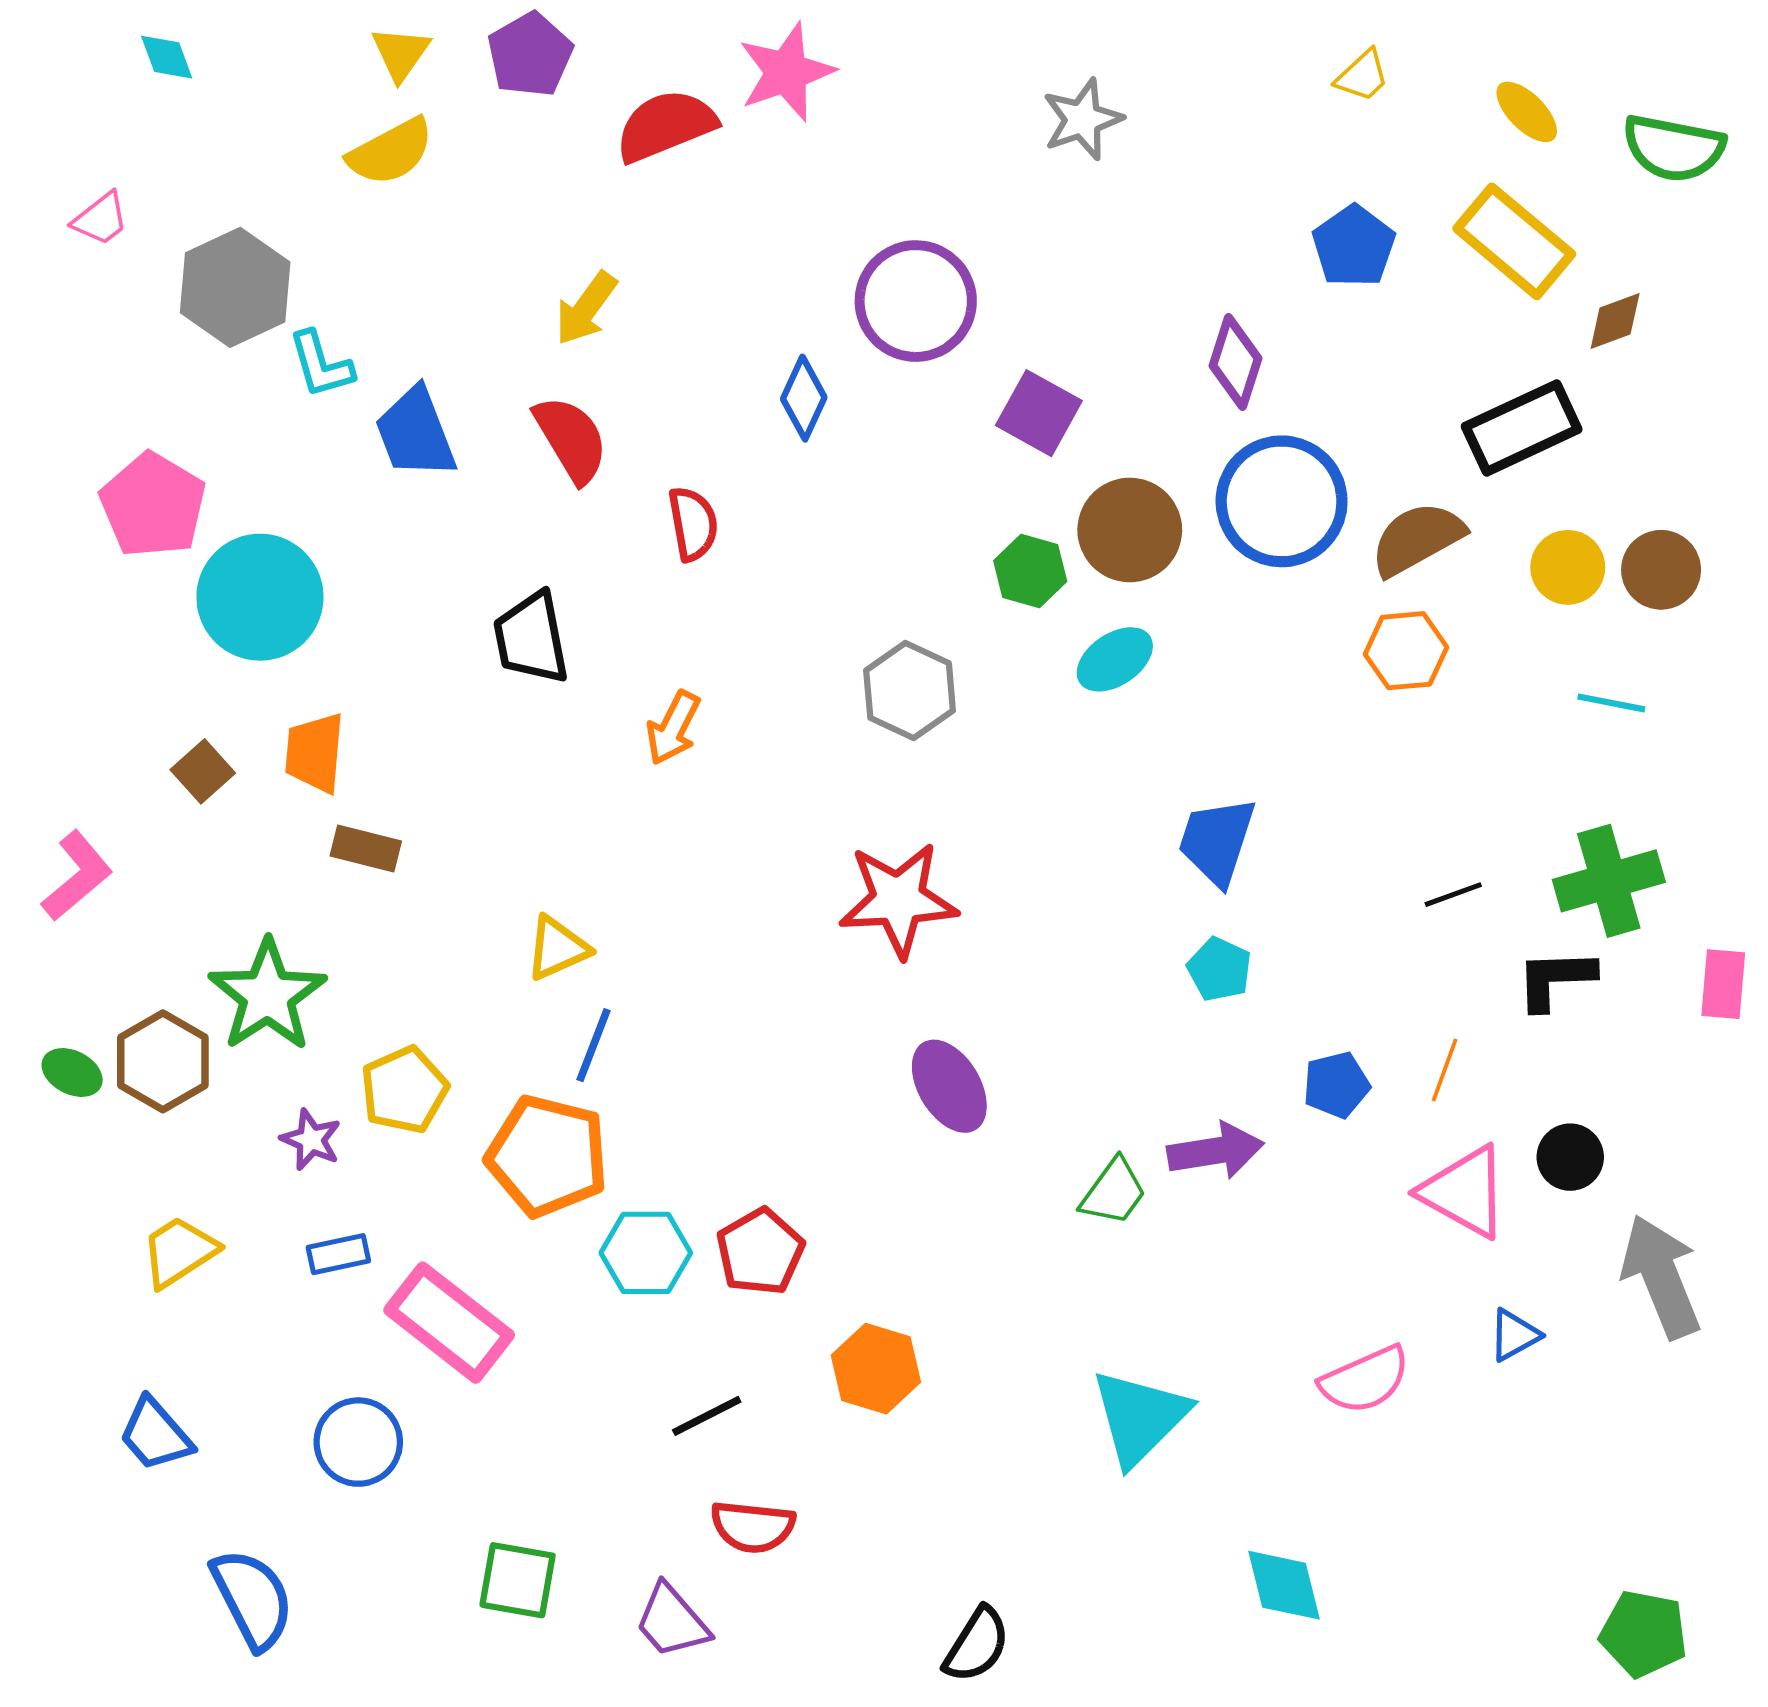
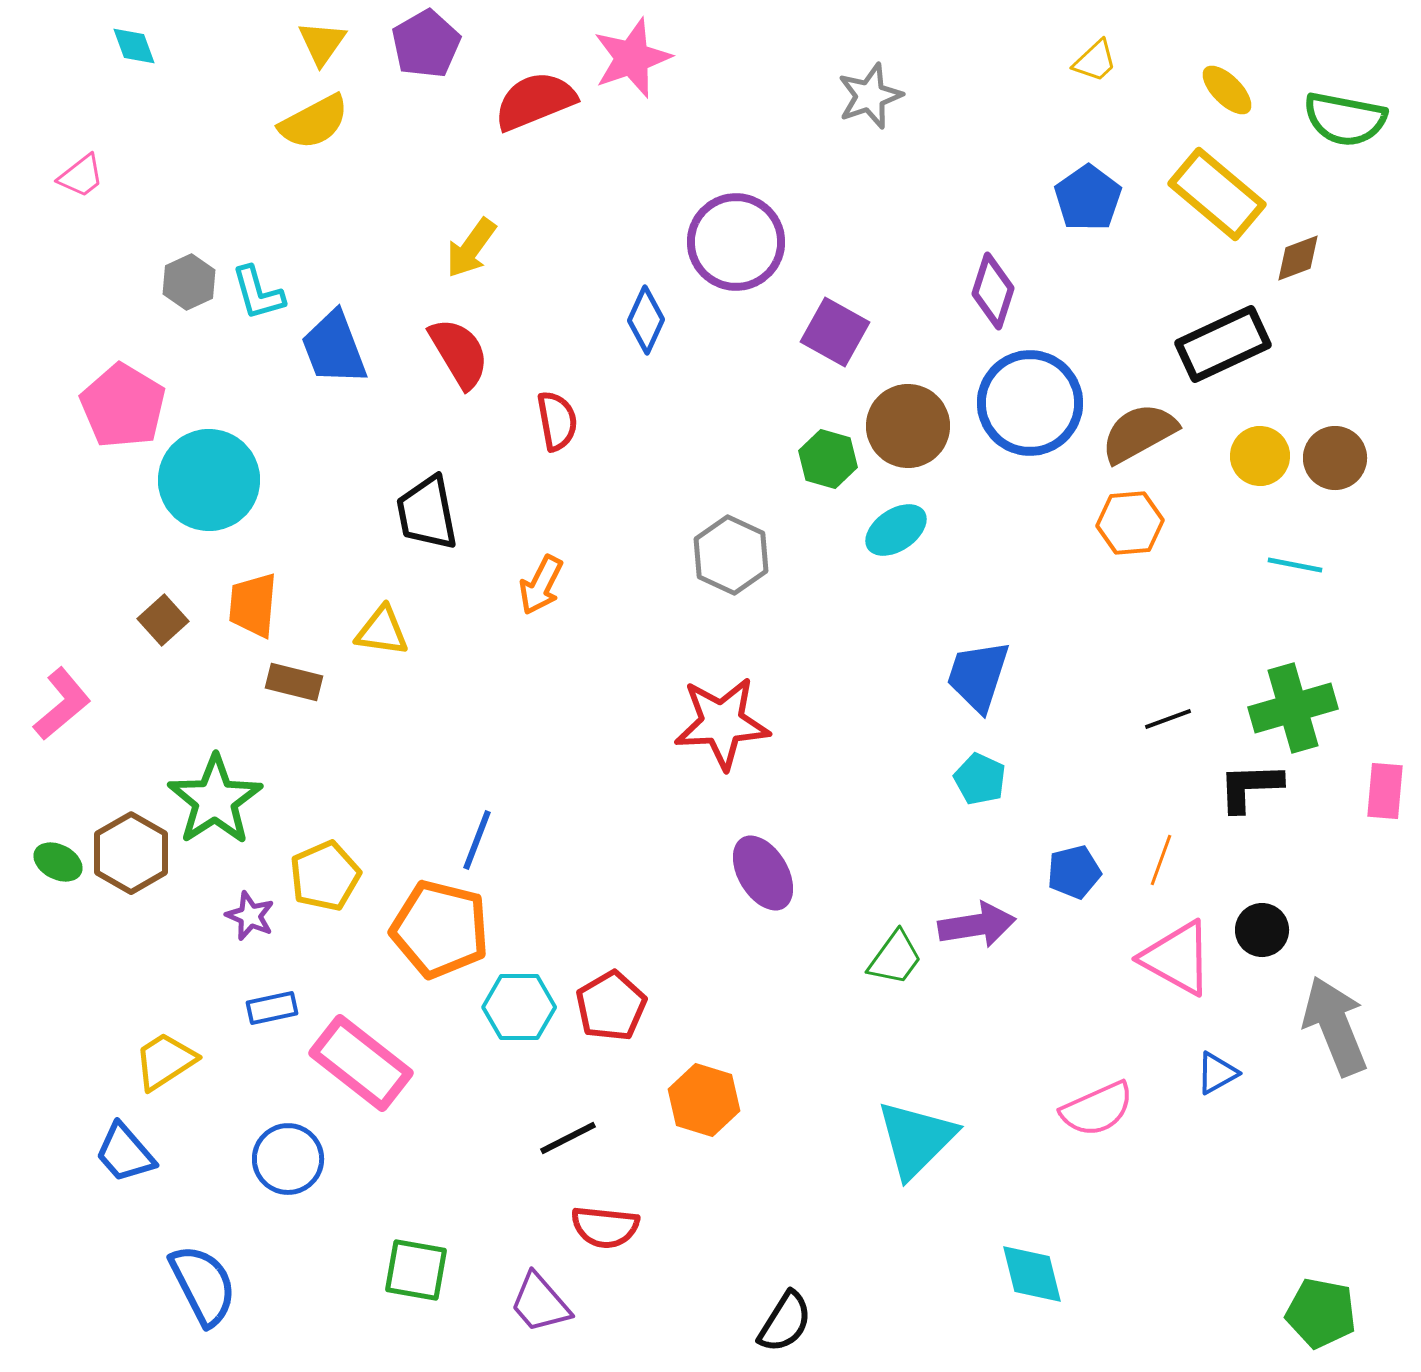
gray hexagon: (235, 287) -> (189, 282), moved, size x0.6
yellow triangle: (557, 948) -> (382, 631), moved, turned 32
yellow trapezoid: (179, 1252) -> (165, 1061), moved

